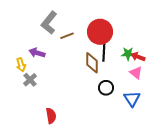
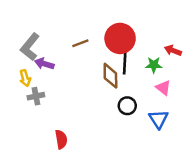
gray L-shape: (49, 23) -> (30, 47), moved
red arrow: (138, 57) -> (173, 50), moved
gray cross: (30, 80) -> (36, 96), turned 32

